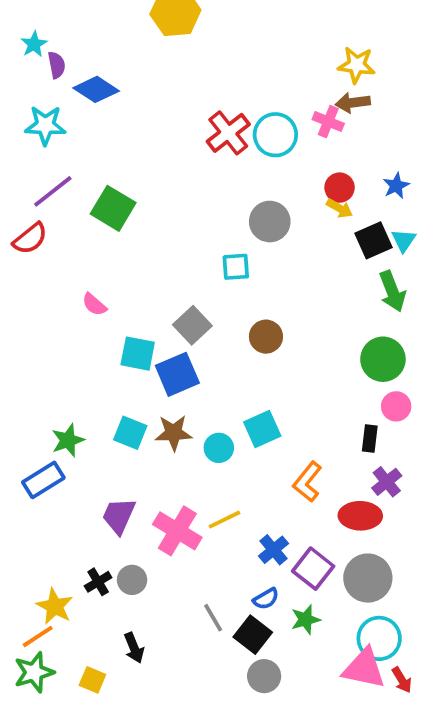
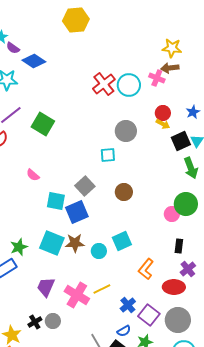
purple semicircle: (57, 65) -> (13, 48), turned 136
pink circle: (396, 406) -> (172, 214), moved
cyan square: (130, 433) -> (52, 243), size x1.4

